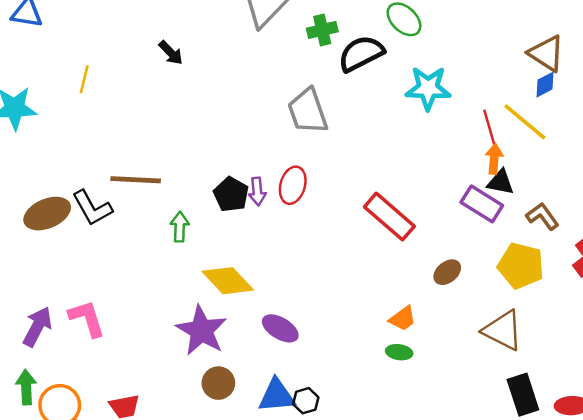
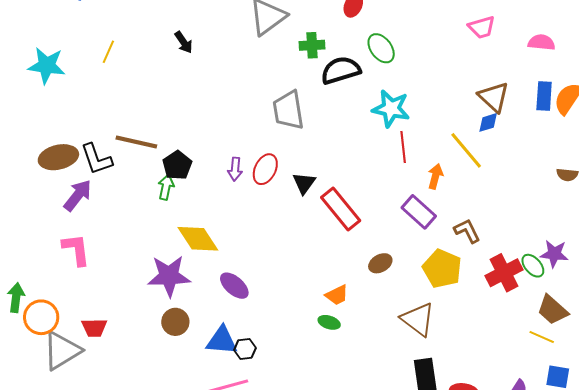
red line: (490, 128) -> (403, 147), moved
black triangle: (501, 182) -> (304, 183), moved, turned 45
black pentagon: (231, 194) -> (177, 165), moved
purple arrow: (37, 327) -> (78, 195), moved
purple star: (201, 330) -> (169, 276), turned 30

